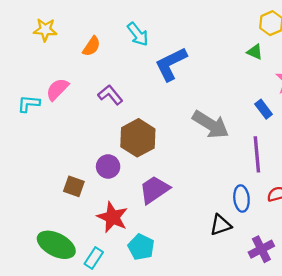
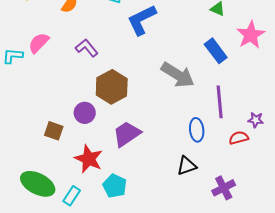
blue rectangle: (264, 109) -> (216, 51), moved, size x1.4
blue ellipse: (241, 198) -> (197, 130), moved

